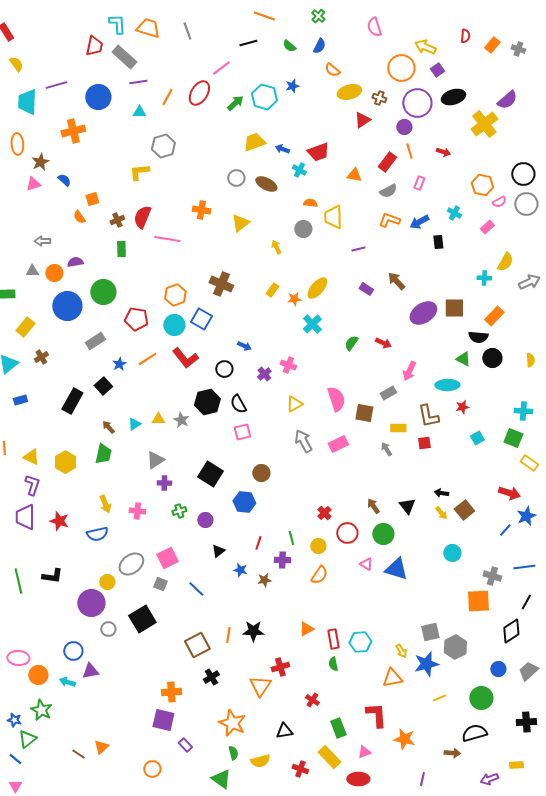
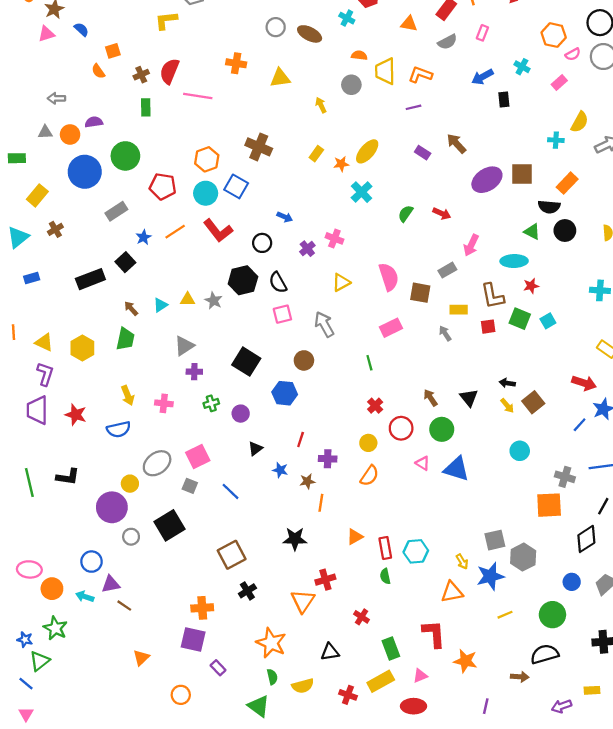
orange L-shape: (389, 220) -> (420, 75), moved
yellow triangle: (240, 223) -> (280, 78), turned 30
black rectangle: (72, 401) -> (90, 279), turned 40
green square: (513, 438) -> (520, 319), moved
gray arrow: (303, 441) -> (324, 324), moved
green line: (291, 538) -> (369, 363), moved
orange line: (228, 635) -> (321, 503), moved
orange triangle: (101, 747) -> (141, 658), moved
brown line: (78, 754) -> (124, 606), moved
yellow rectangle: (329, 757) -> (381, 681), turned -75

